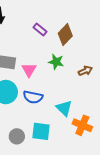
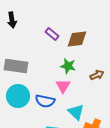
brown diamond: (65, 35) -> (77, 39), turned 40
pink triangle: (29, 70) -> (63, 86), moved

